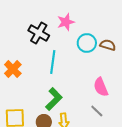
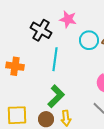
pink star: (66, 22) -> (68, 19), turned 30
orange cross: (13, 69) -> (15, 66), turned -36

